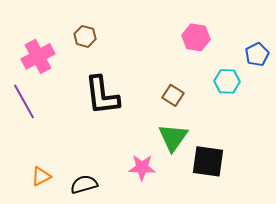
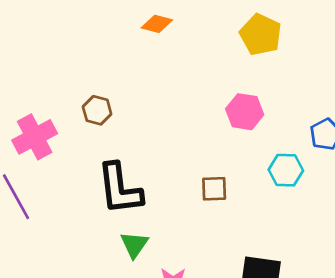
brown square: (173, 95) -> (214, 189), turned -35
green triangle: (173, 137) -> (134, 245), moved, size x0.7

